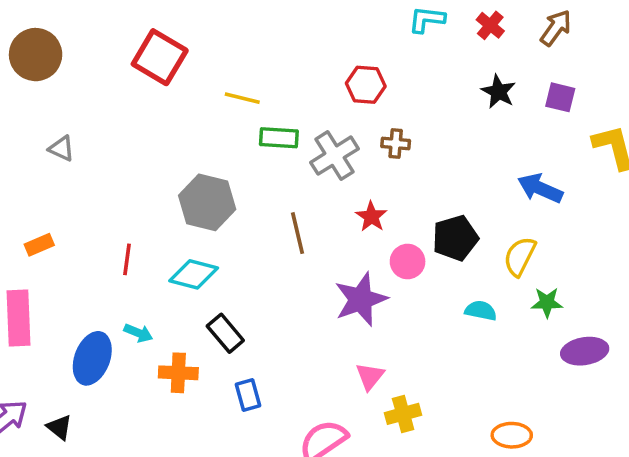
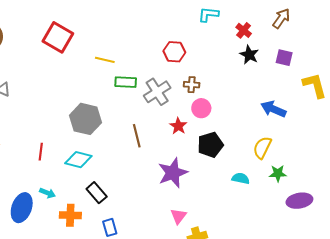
red cross: (490, 25) -> (244, 30), moved
black pentagon: (455, 238) -> (210, 145), moved
pink circle: (408, 262) -> (201, 108), moved

